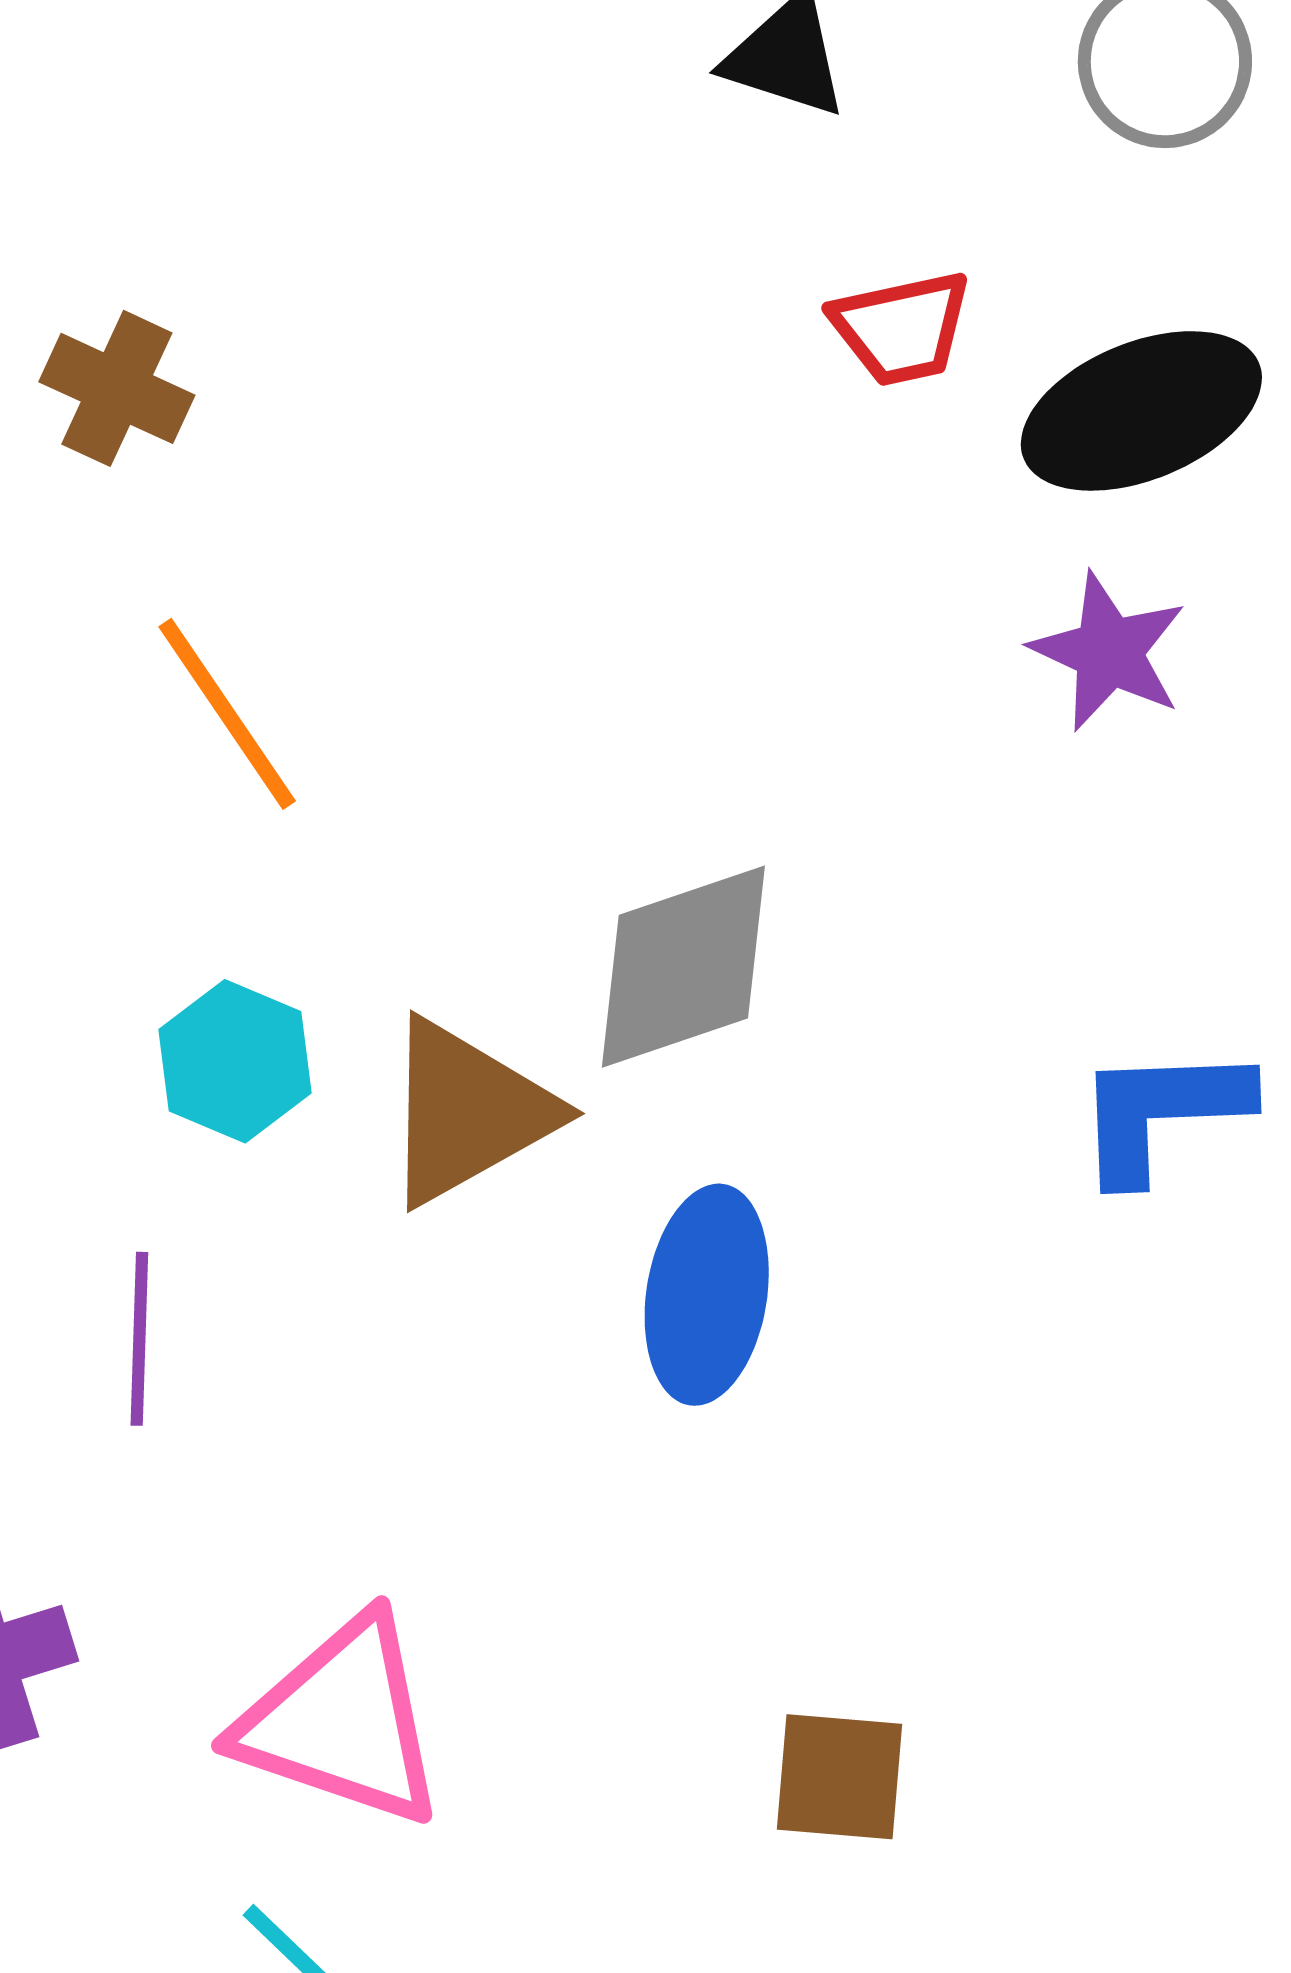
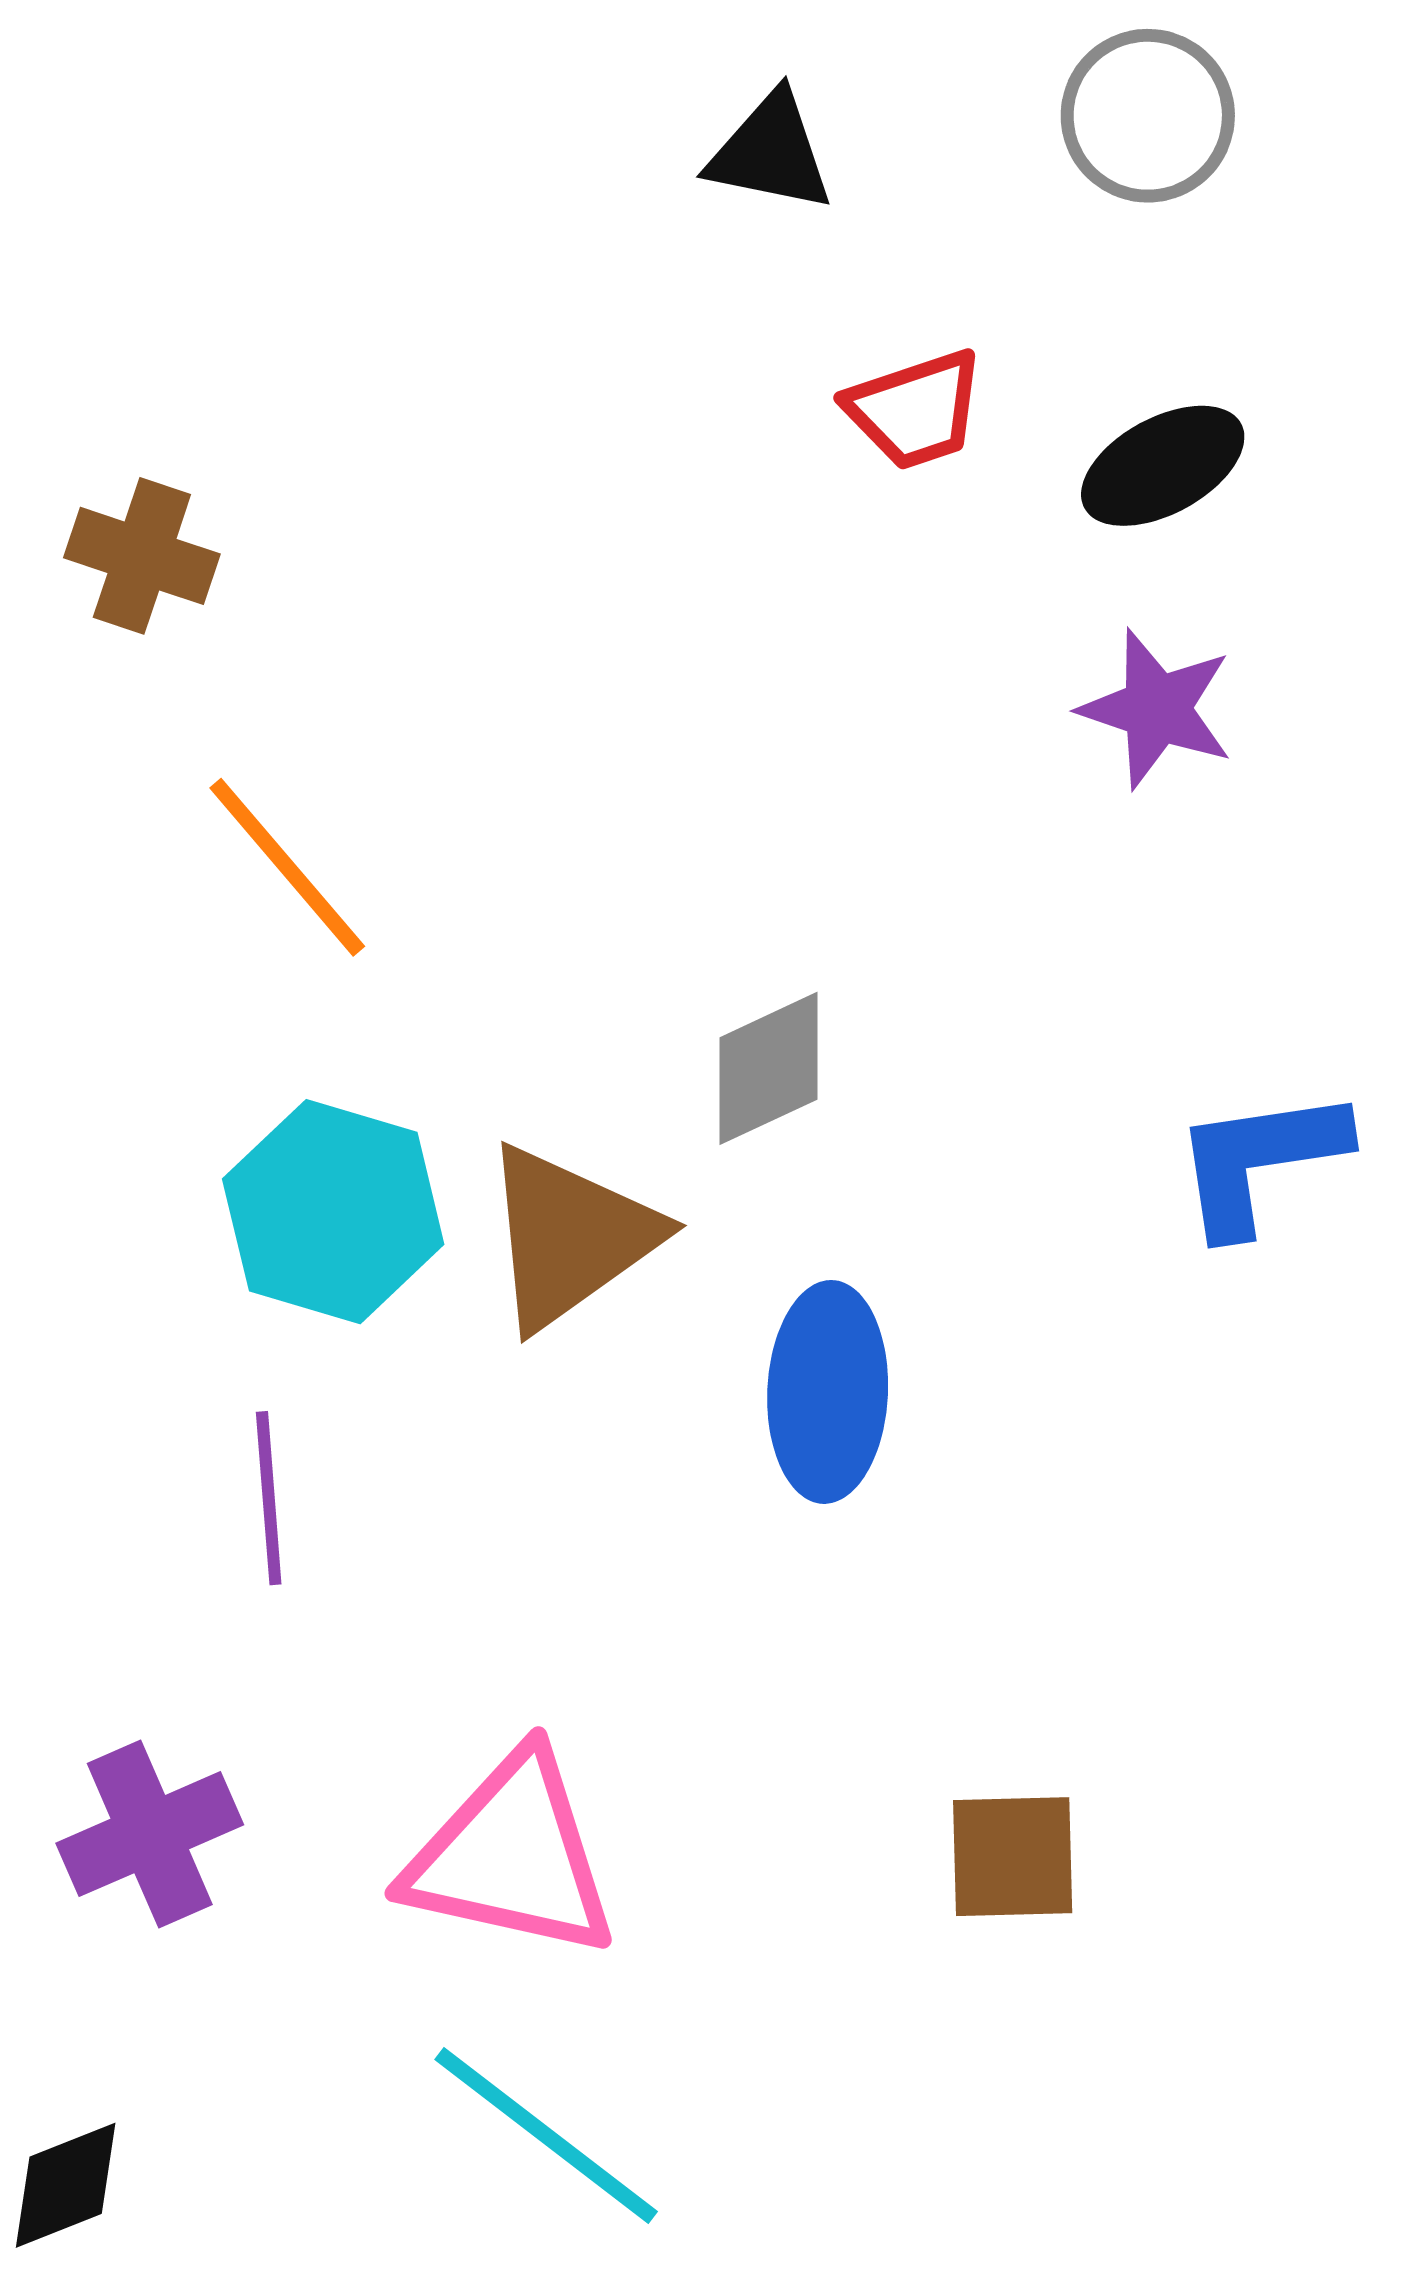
black ellipse: (1141, 411) -> (1163, 466), size x0.7
gray diamond: (683, 967) -> (768, 1068), size x0.7
cyan hexagon: (235, 1061) -> (333, 1212), size x1.4

